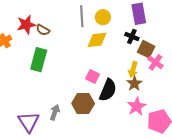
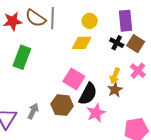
gray line: (82, 16) -> (53, 18), moved
brown semicircle: (43, 30) -> (36, 18), moved, size x1.5
brown square: (146, 49) -> (136, 44), moved
pink square: (93, 76) -> (74, 79), size x1.5
pink star: (137, 106) -> (96, 113), moved

